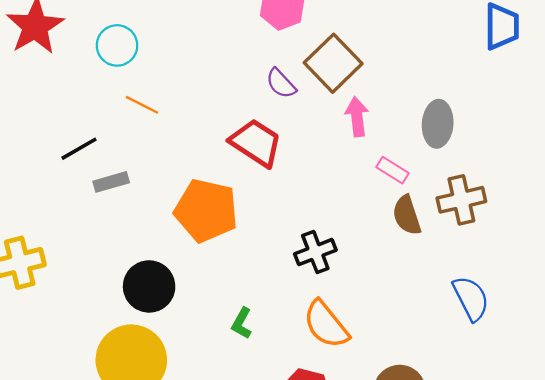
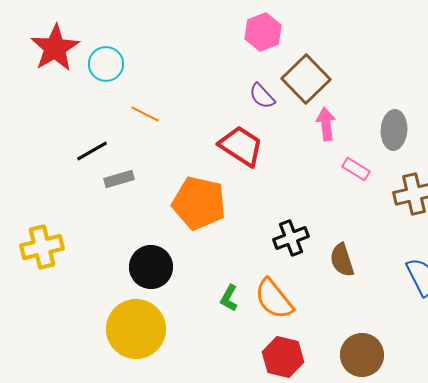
cyan circle: (117, 45) -> (106, 64), moved
brown semicircle: (407, 215) -> (342, 260), moved
orange semicircle: (326, 324) -> (274, 299), moved

